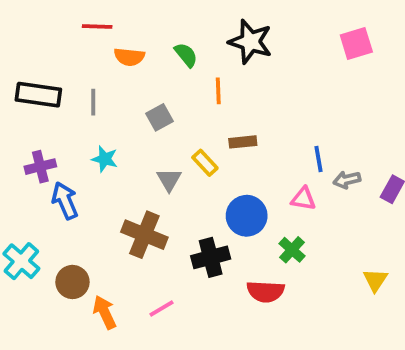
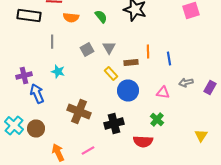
orange line: (218, 91) -> (148, 52), moved
black rectangle: (38, 95) -> (29, 16), moved
blue line: (319, 159) -> (169, 58), moved
gray triangle: (169, 180) -> (109, 48), moved
blue circle: (247, 216) -> (128, 90), moved
brown circle: (72, 282) -> (36, 128), moved

